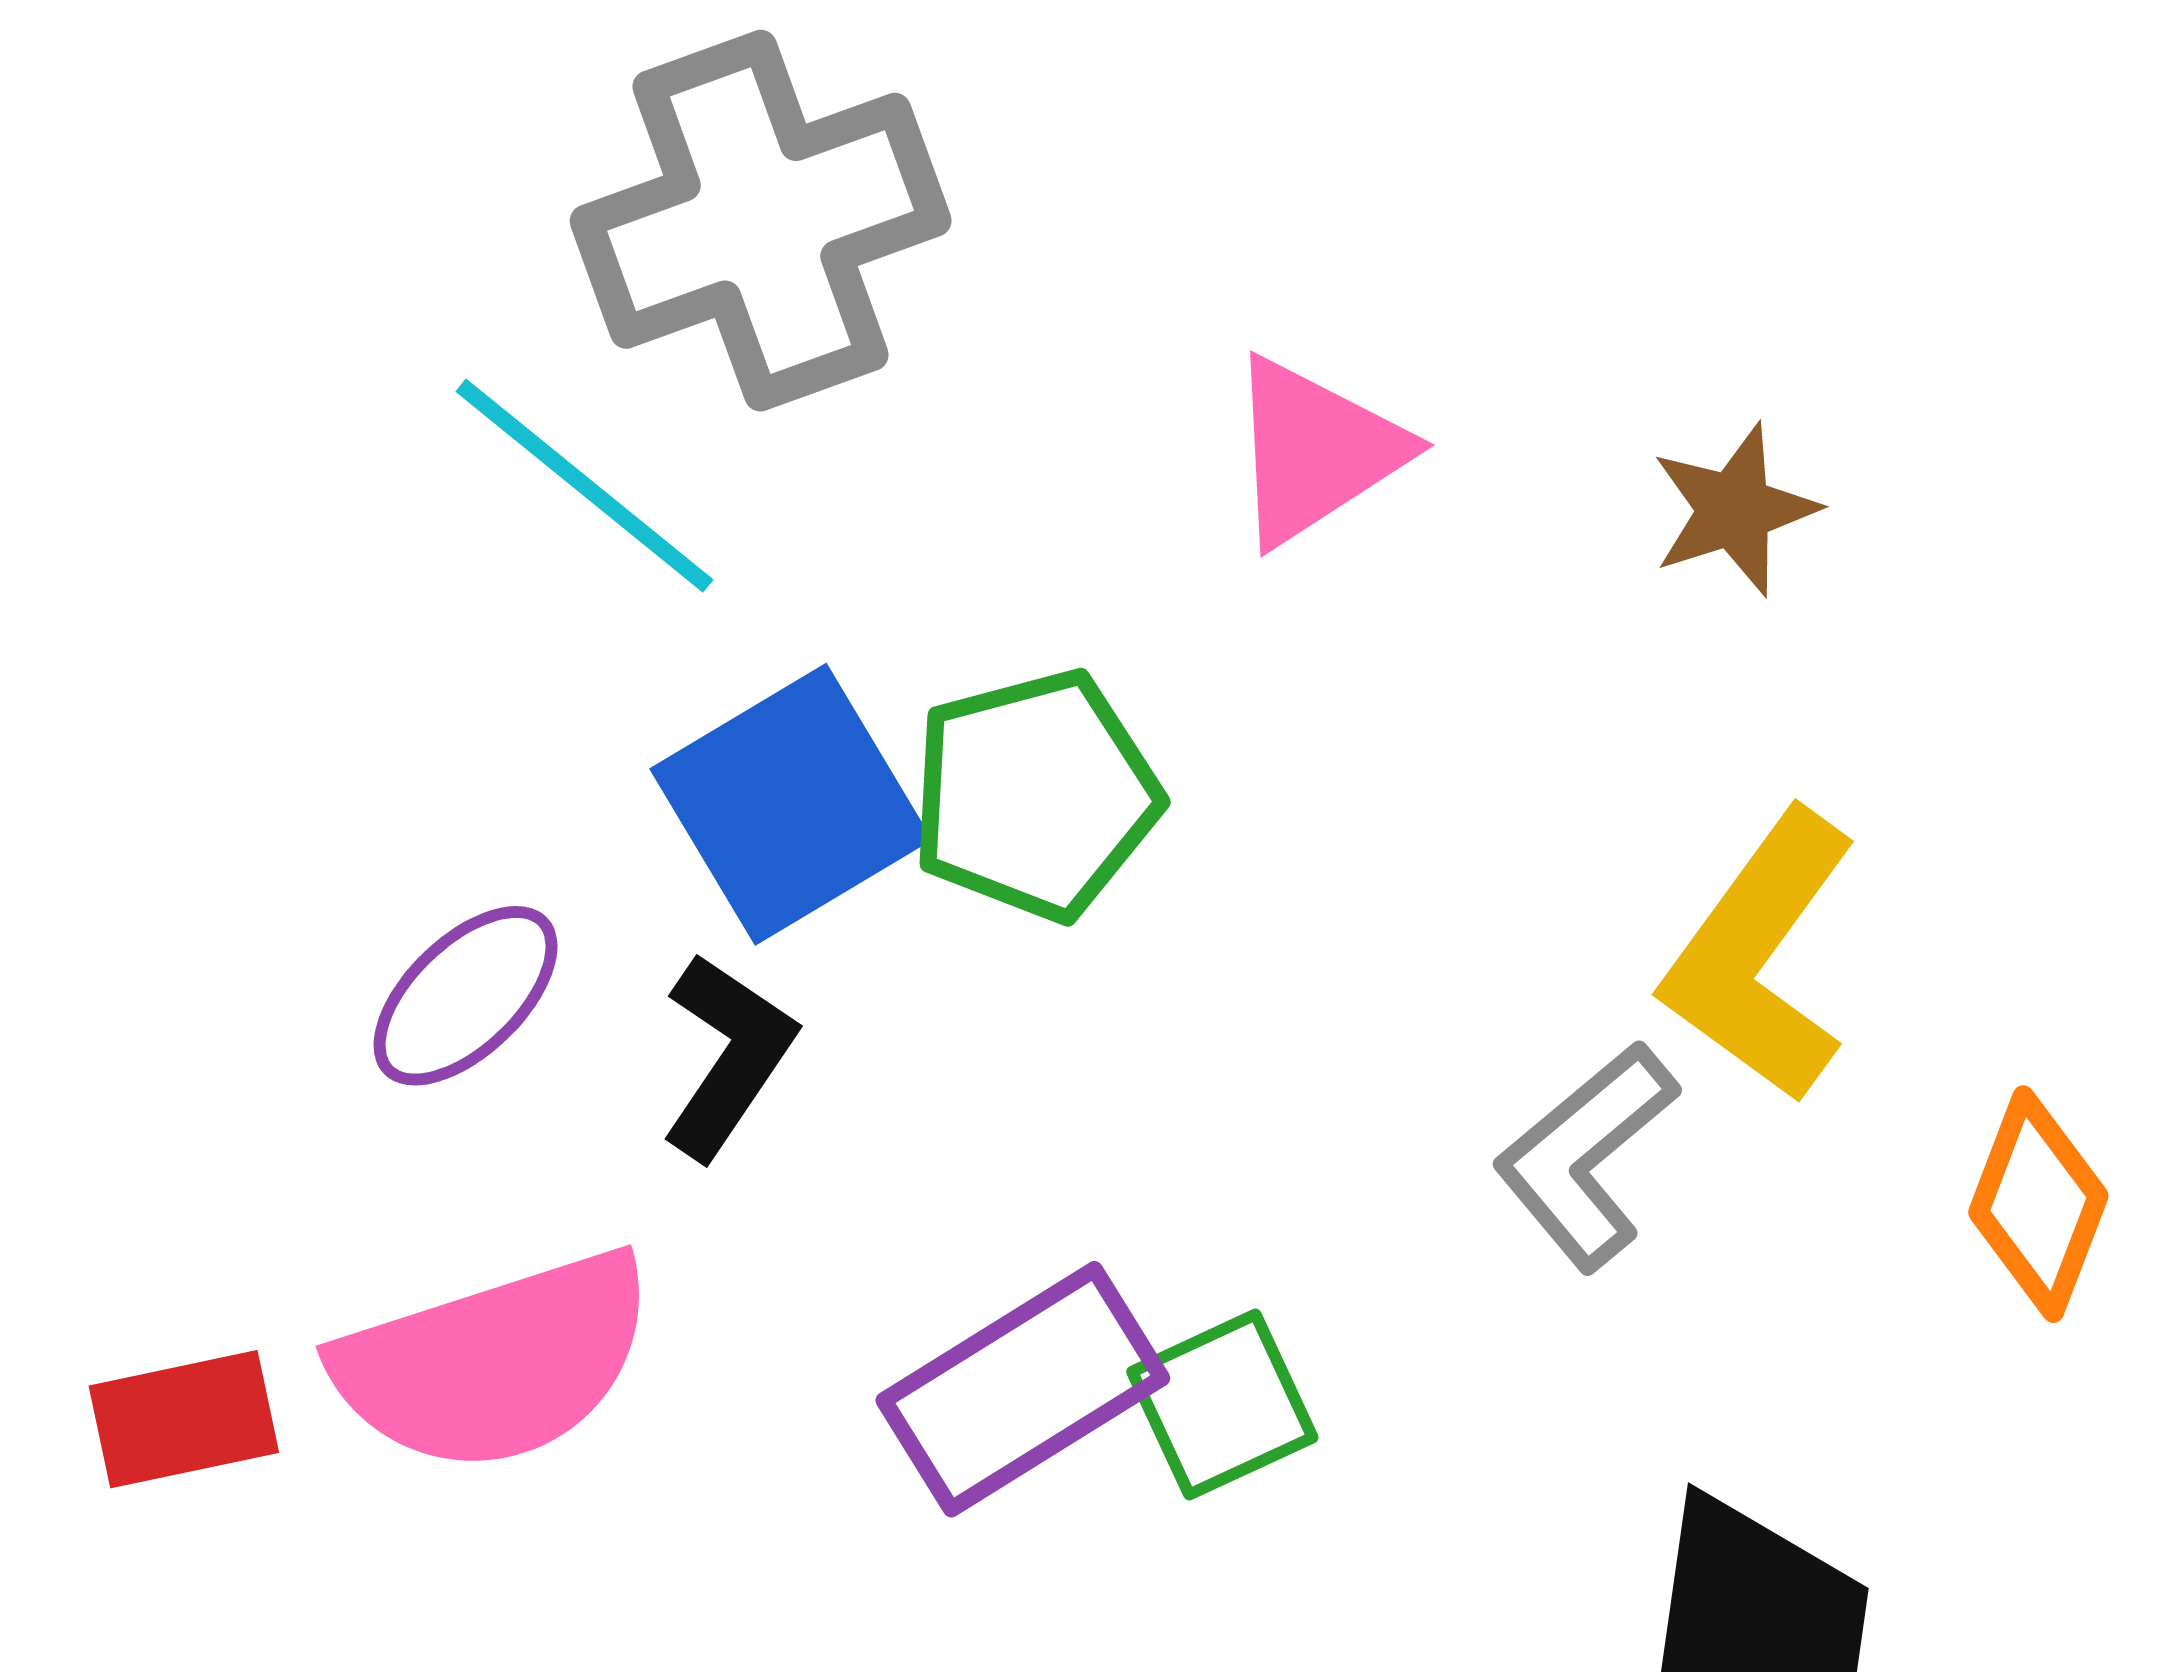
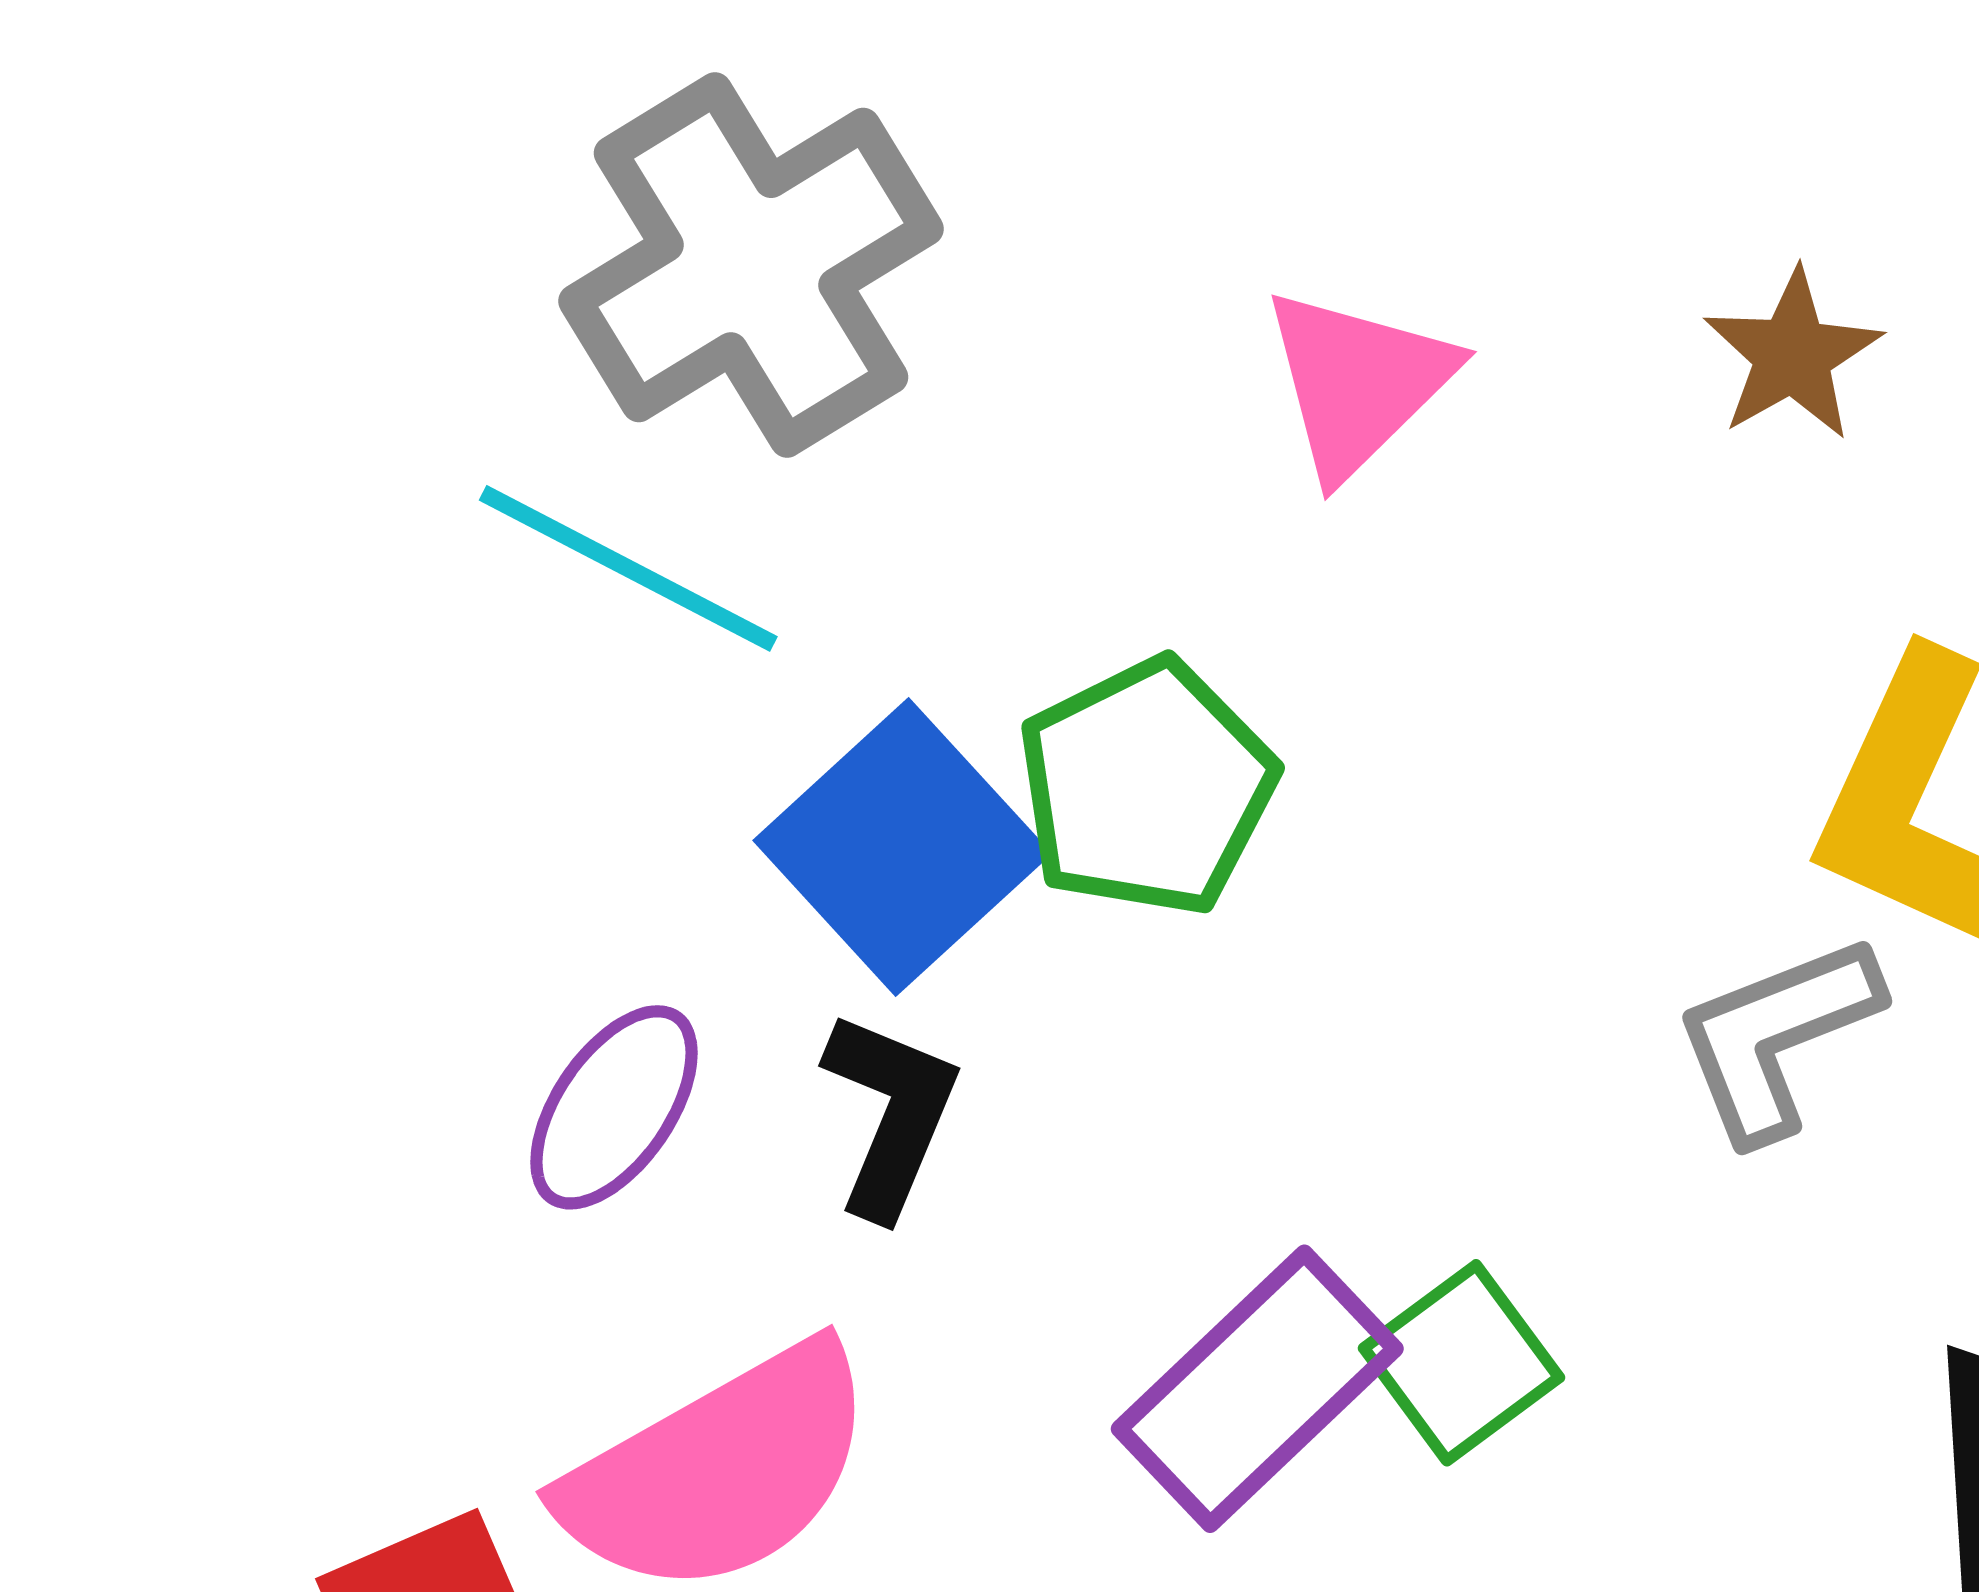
gray L-shape: (1586, 1156) -> (1776, 1037), turned 30

